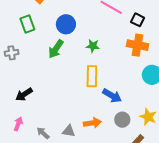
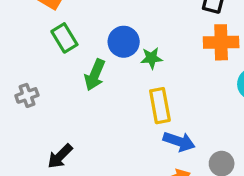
green rectangle: (27, 24) -> (64, 38), moved
blue circle: (66, 24) -> (124, 42), moved
blue arrow: (112, 96) -> (179, 141), moved

